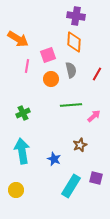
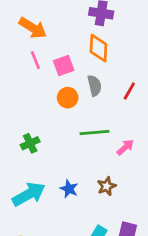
orange arrow: (18, 39) -> (33, 28), moved
pink line: (27, 66) -> (35, 60), moved, turned -32
cyan arrow: (22, 151) -> (29, 194), turned 70
blue star: (54, 159) -> (69, 189), moved

